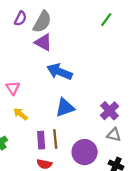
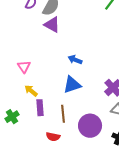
blue arrow: (60, 72) -> (75, 60), moved, size x0.6
purple rectangle: (41, 140) -> (40, 108), moved

